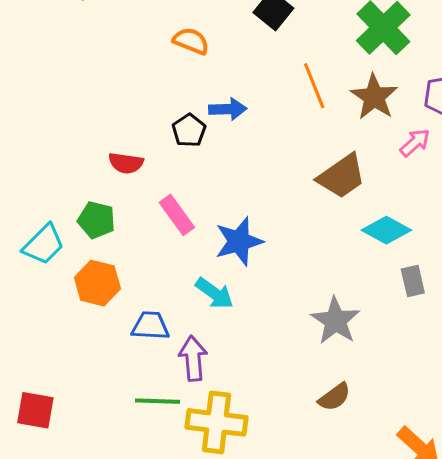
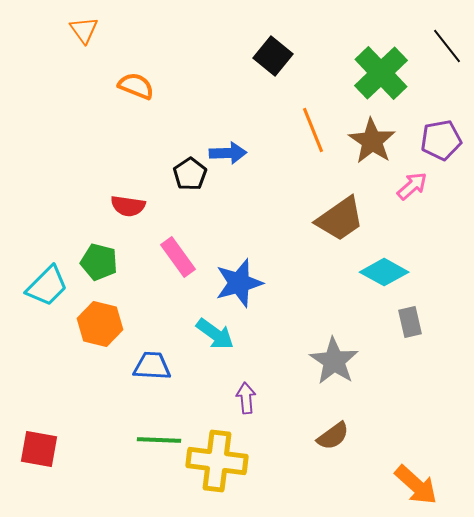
orange semicircle: (191, 41) -> (136, 86), moved
purple arrow: (193, 358) -> (246, 398), moved, size x0.7

